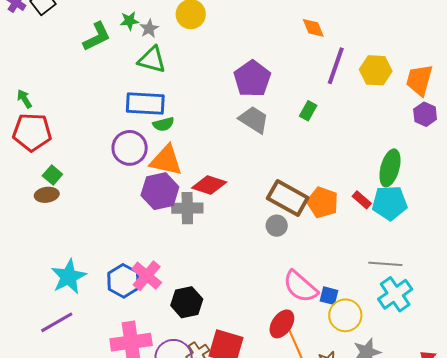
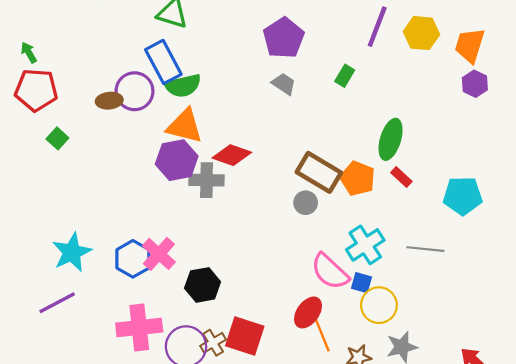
blue rectangle: (145, 103) -> (163, 62), turned 57
gray trapezoid: (254, 120) -> (284, 84), size x0.7
green semicircle: (163, 124) -> (183, 86), size x1.5
purple circle: (130, 148) -> (134, 91), moved
green ellipse: (390, 168) -> (391, 139), moved
brown ellipse: (47, 195) -> (109, 101), moved
cyan pentagon: (390, 203) -> (463, 196), moved
cyan cross: (395, 294) -> (365, 245), moved

